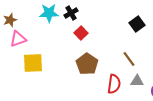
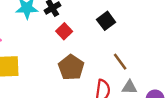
black square: (137, 24) -> (106, 21), moved

